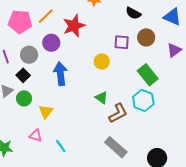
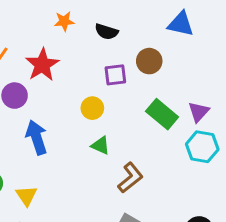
black semicircle: (133, 13) -> (106, 32), moved
purple triangle: (174, 50) -> (199, 112), moved
green triangle: (101, 98) -> (101, 145), moved
cyan hexagon: (143, 100) -> (202, 147), moved

